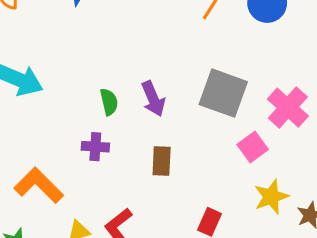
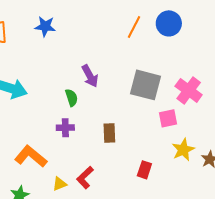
purple arrow: (153, 99) -> (90, 76), moved
pink square: (253, 147) -> (168, 118), turned 30

